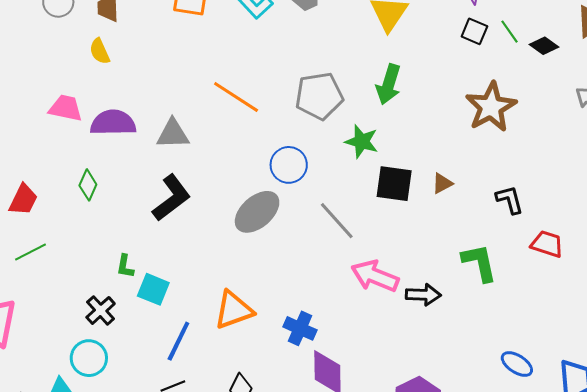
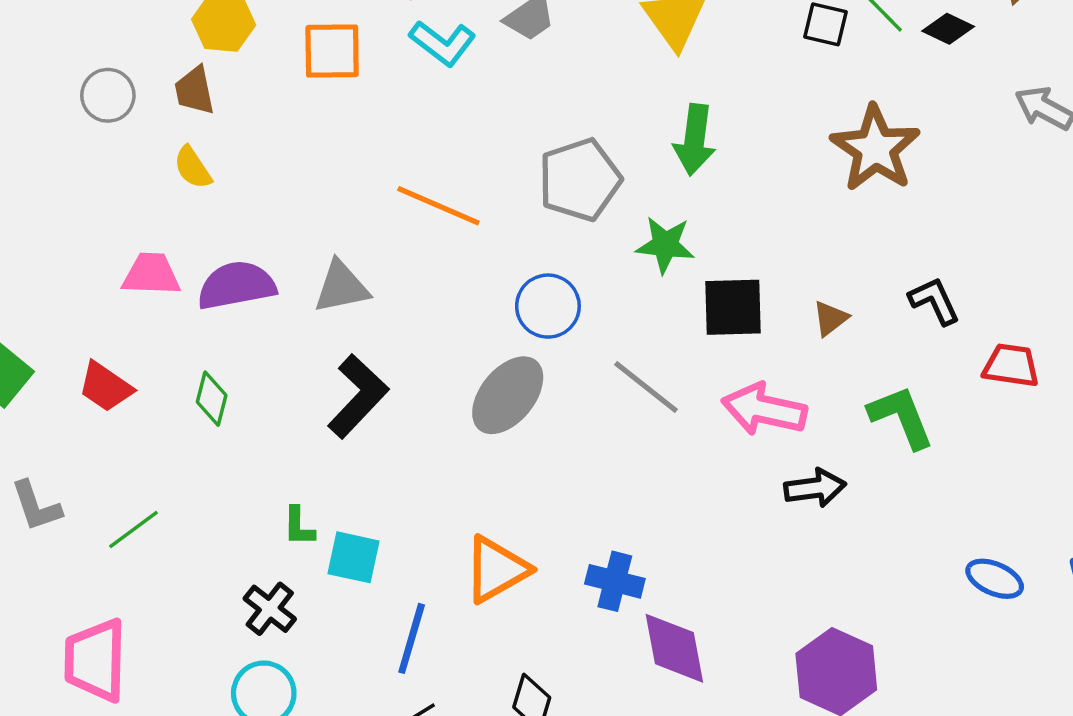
brown triangle: (442, 183) -> (830, 318), moved
red trapezoid: (23, 200) -> (105, 387), moved, turned 108
pink arrow: (375, 276) -> (764, 409), moved

